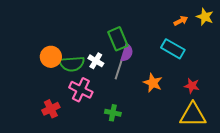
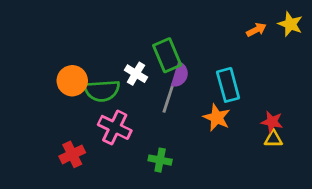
cyan rectangle: (173, 49) -> (228, 85), moved, turned 45
white cross: (96, 61) -> (136, 74), moved
yellow triangle: (193, 115) -> (273, 139), moved, size x0.5

